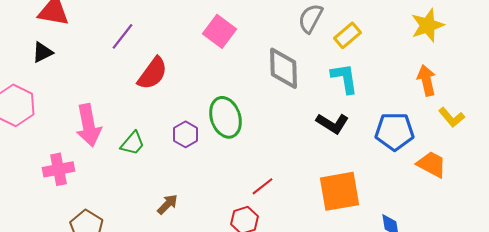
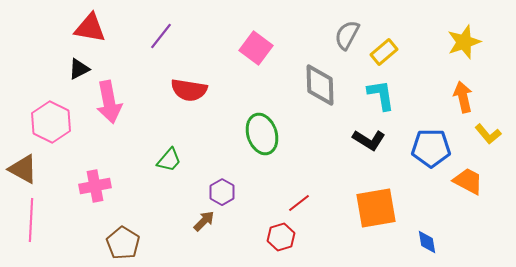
purple line: (122, 36) -> (161, 36), moved
red semicircle: (152, 73) -> (189, 90), turned 63
pink arrow: (88, 125) -> (109, 102), moved
purple hexagon: (186, 134) -> (222, 192), moved

